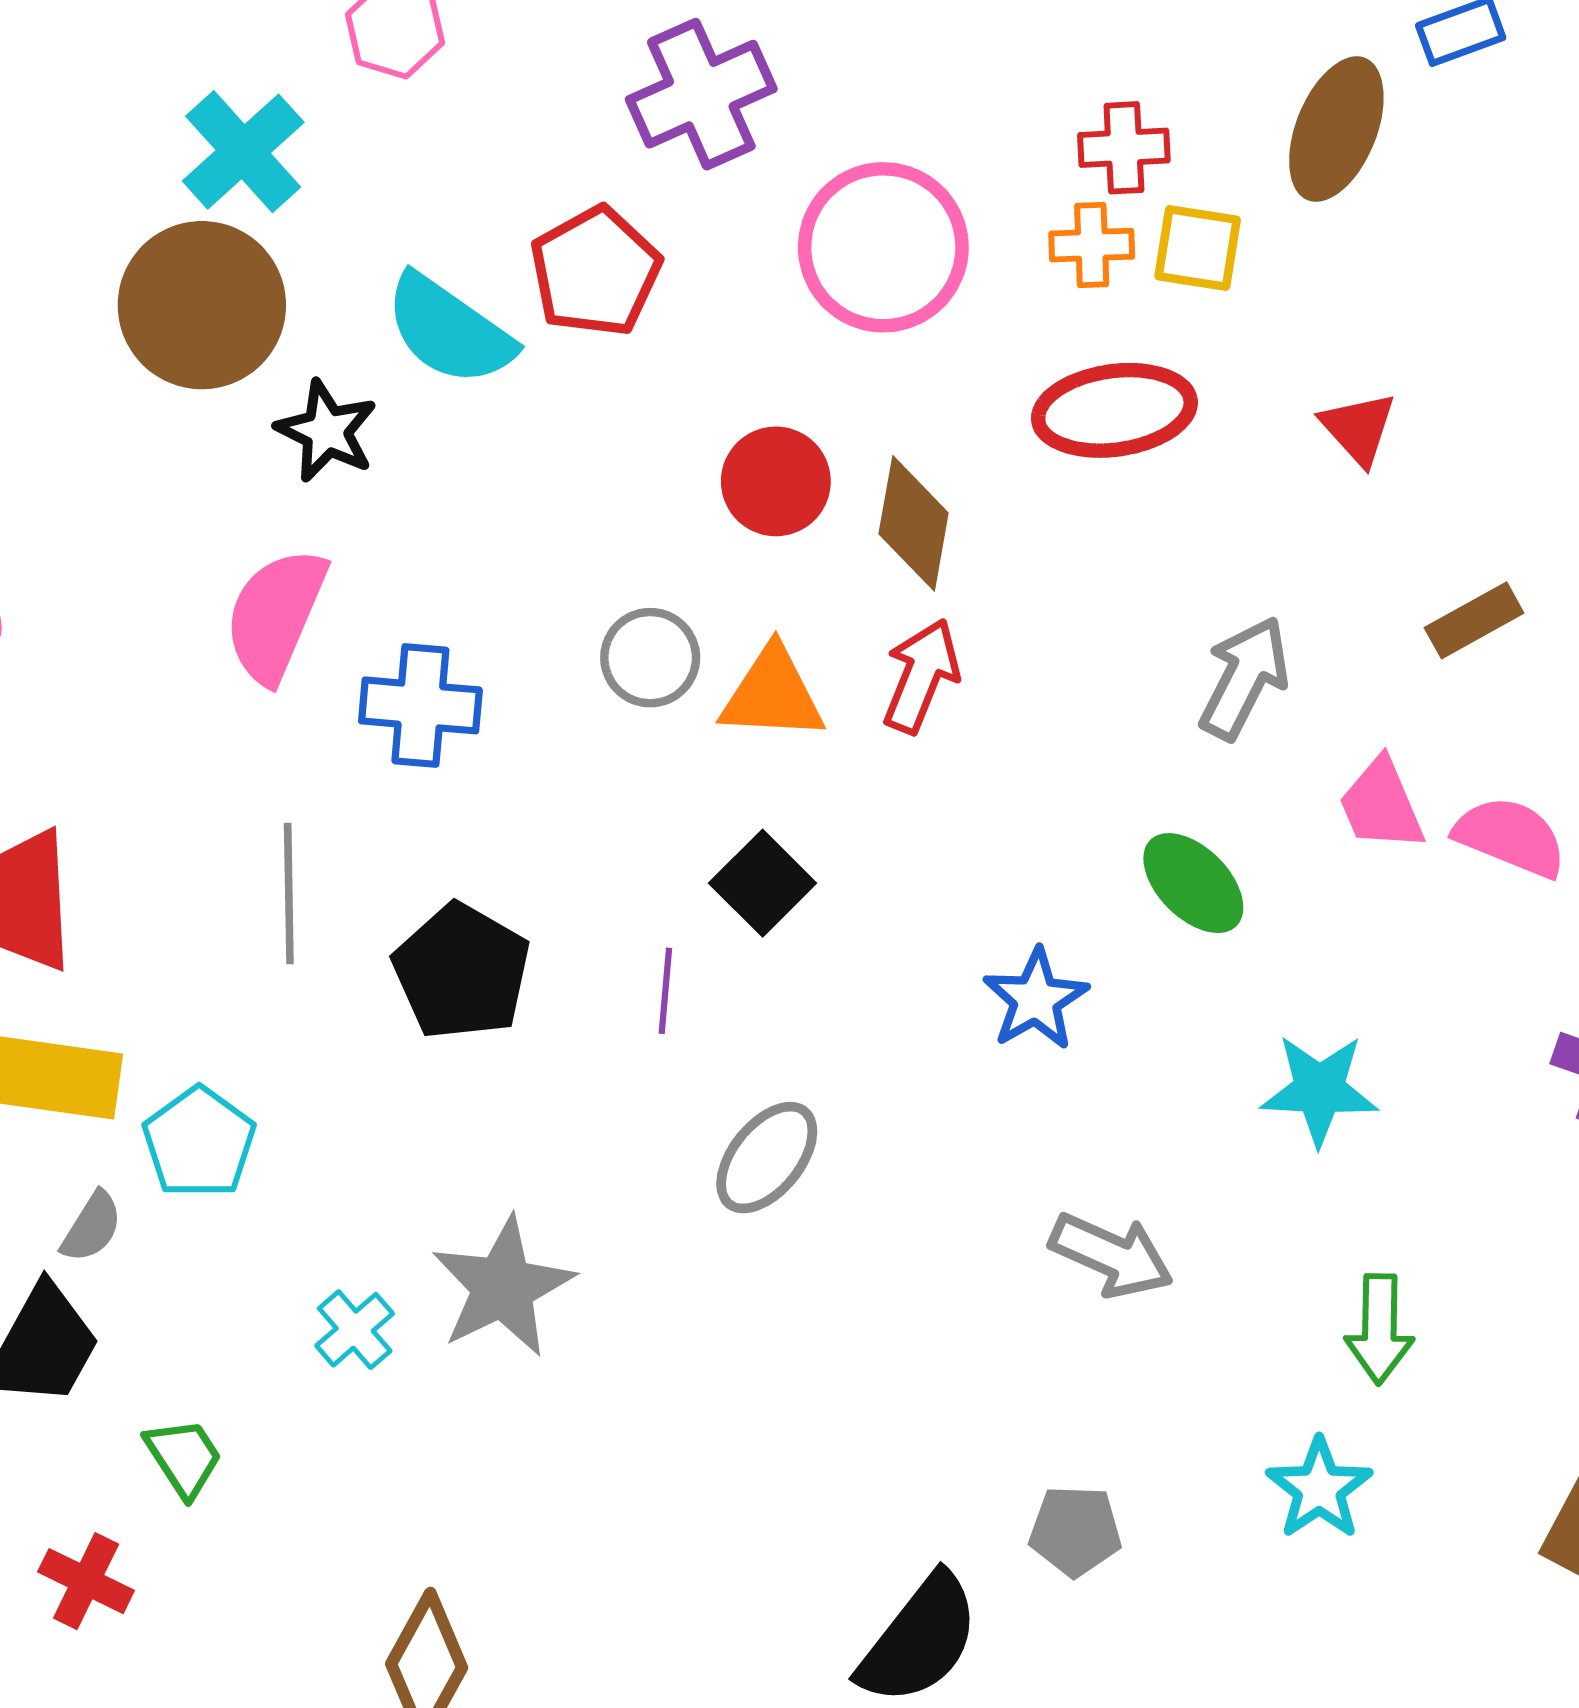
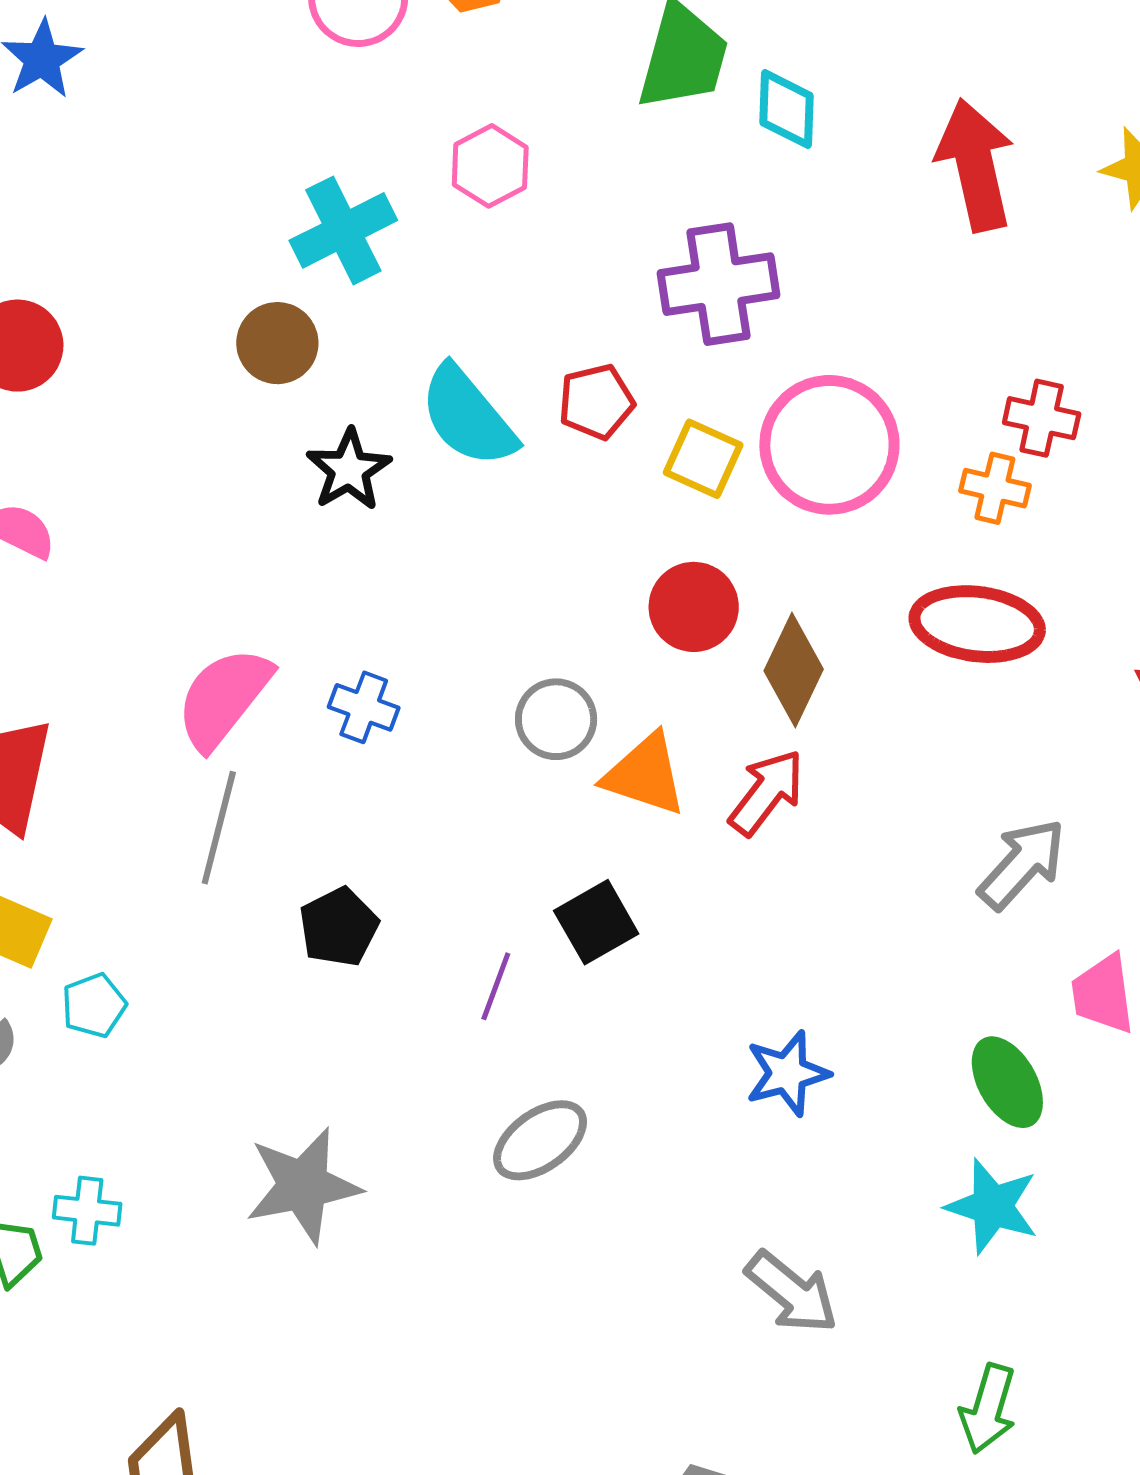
yellow square: (1198, 248) -> (703, 459), moved
red pentagon: (595, 272) -> (596, 402), size x0.7
brown circle: (202, 305) -> (277, 343), size x0.6
pink semicircle: (276, 615) -> (224, 698), moved
blue cross: (420, 705) -> (364, 707), size x0.7
green ellipse: (1193, 883) -> (1007, 1082), moved
black pentagon: (462, 972) -> (339, 927), size x0.7
cyan pentagon: (199, 1143) -> (94, 1006), size x0.7
cyan cross: (355, 1330) -> (87, 1211), moved, turned 32

